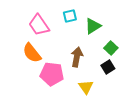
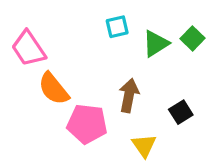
pink trapezoid: (39, 25) -> (28, 49), moved
green square: (111, 48) -> (193, 38), moved

